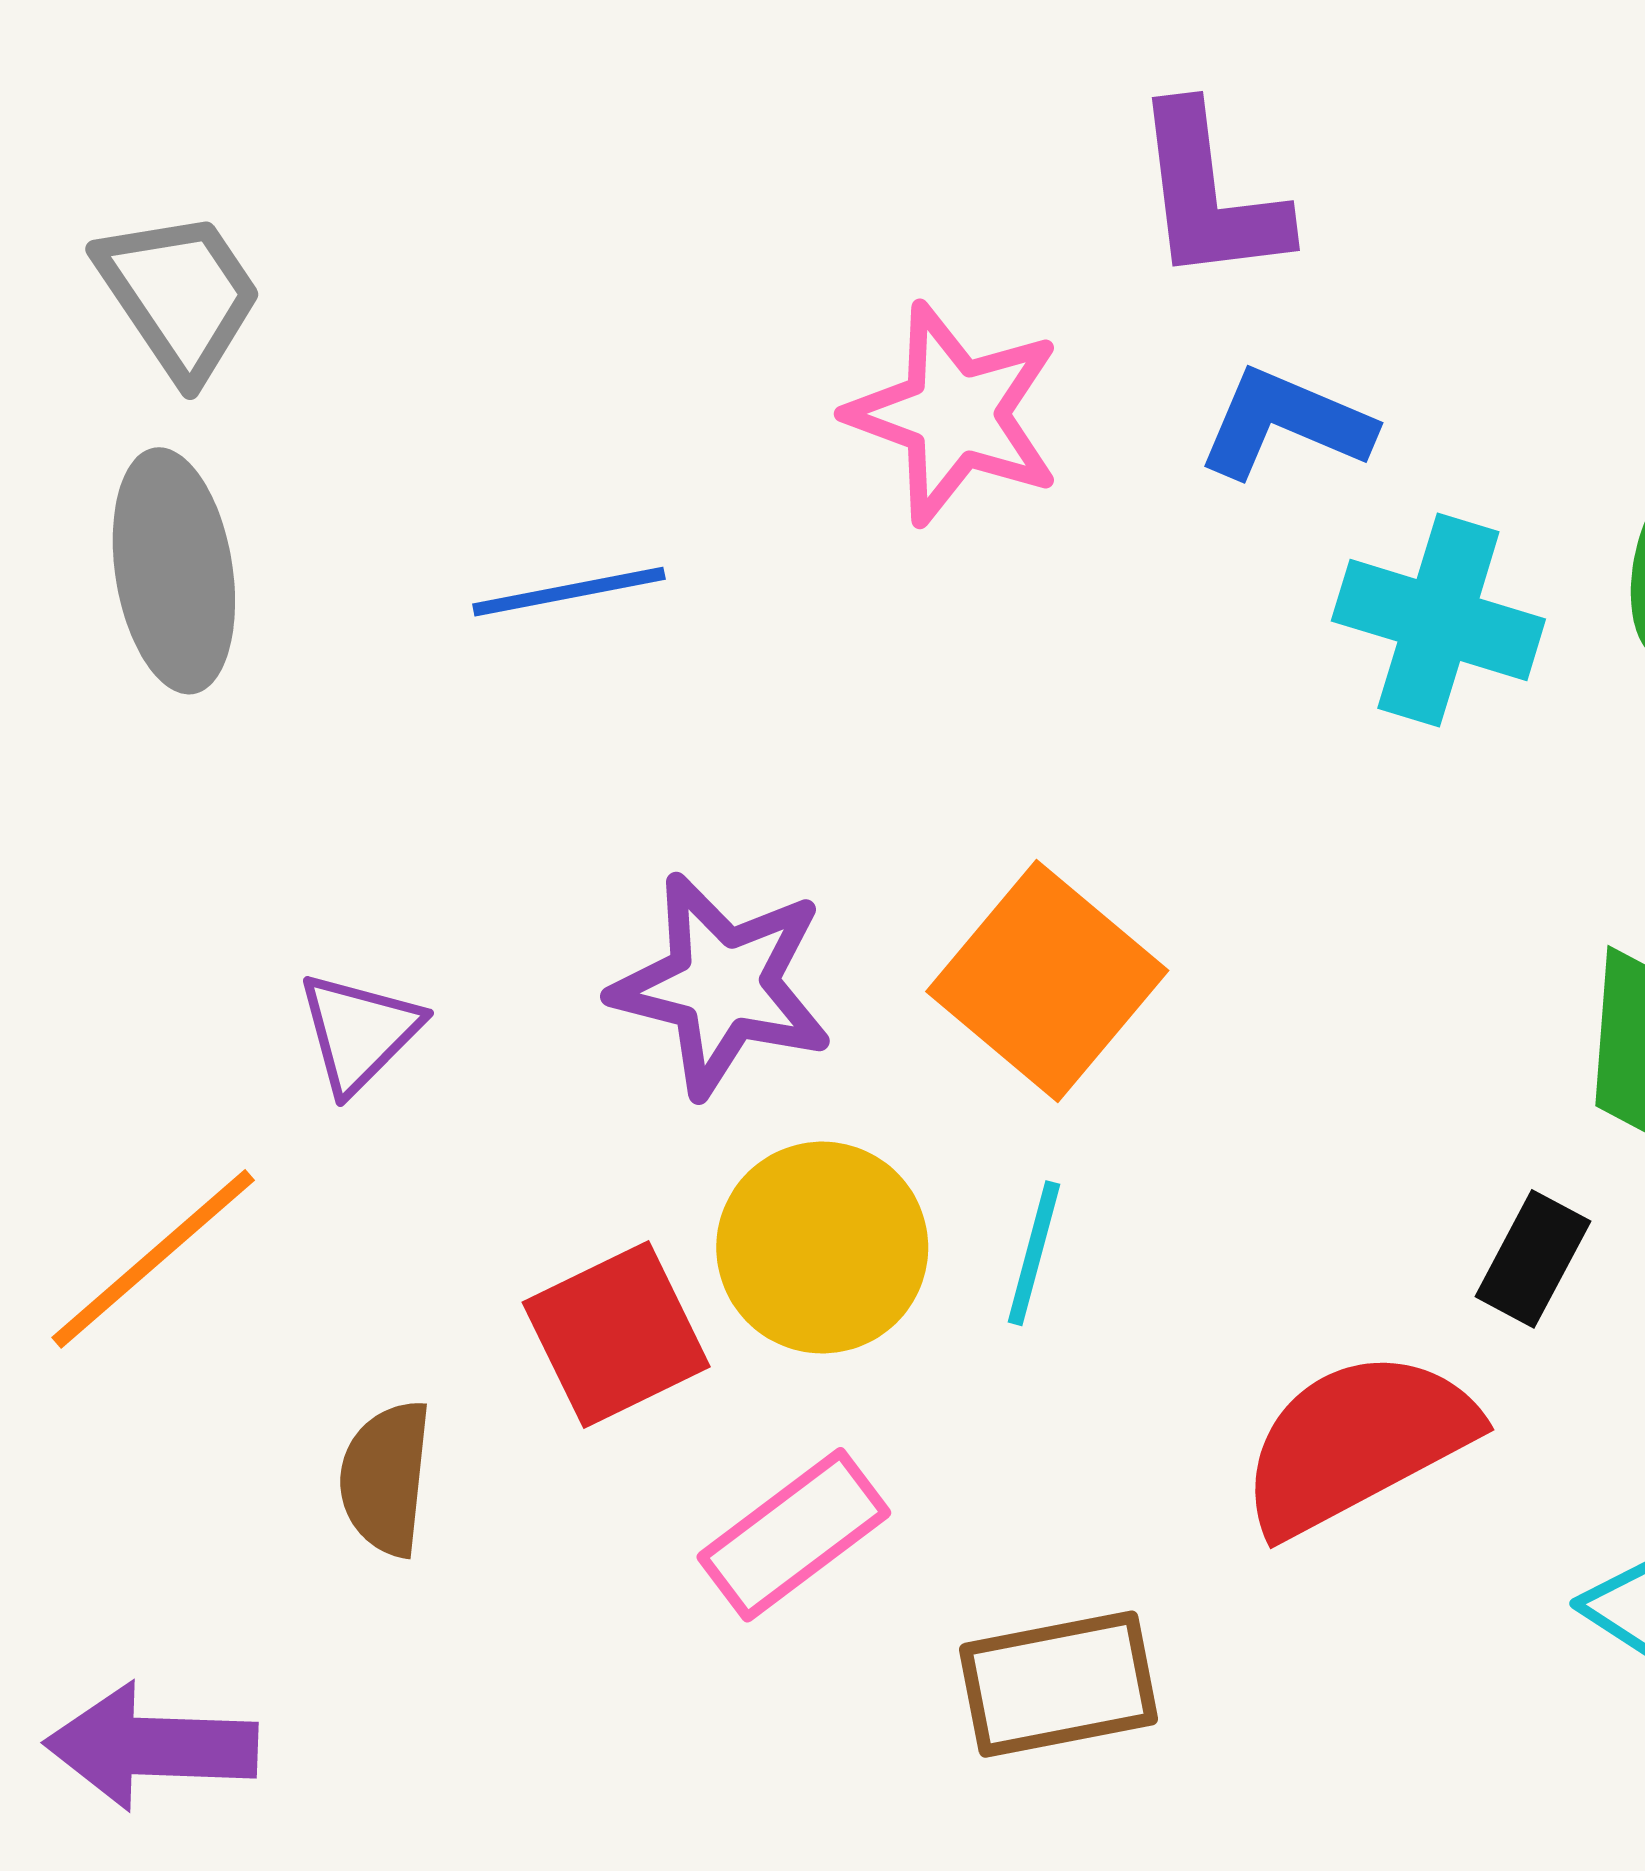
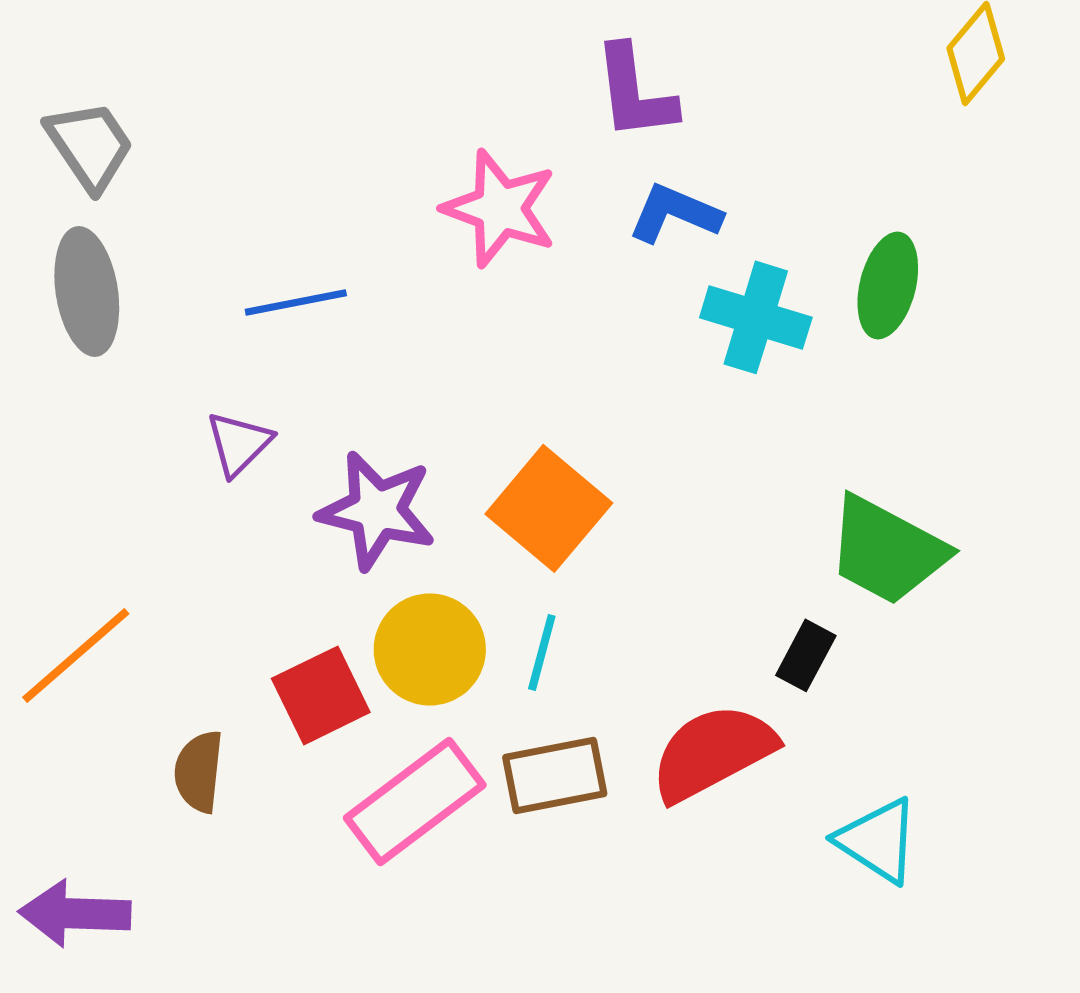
purple triangle: (359, 1032) -> (239, 443), moved
pink rectangle: (794, 1535) -> (415, 801), size x1.4
brown rectangle: (1059, 1684) -> (555, 775), moved

